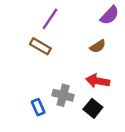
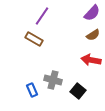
brown semicircle: (98, 46) -> (93, 35), moved
red arrow: (98, 81) -> (91, 60), moved

